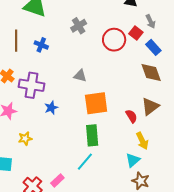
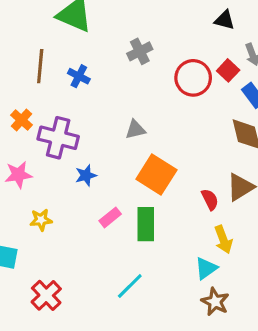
gray triangle: (80, 76) -> (135, 130), turned -32
orange square: (96, 103) -> (156, 175), turned 35
cyan line: (85, 162) -> (130, 286), moved
pink rectangle: (57, 180) -> (110, 217), moved

